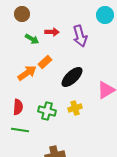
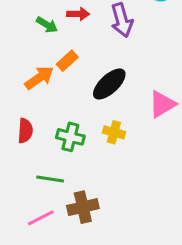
yellow cross: (75, 108) -> (114, 132), turned 32
green line: (20, 130) -> (50, 179), moved

